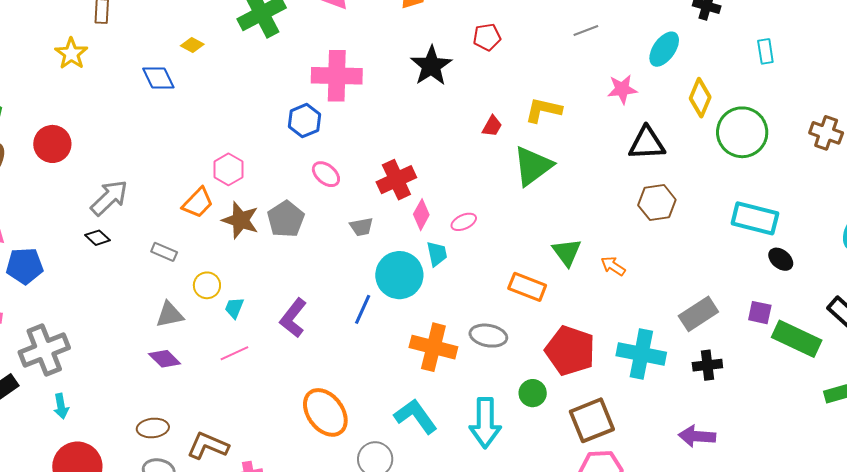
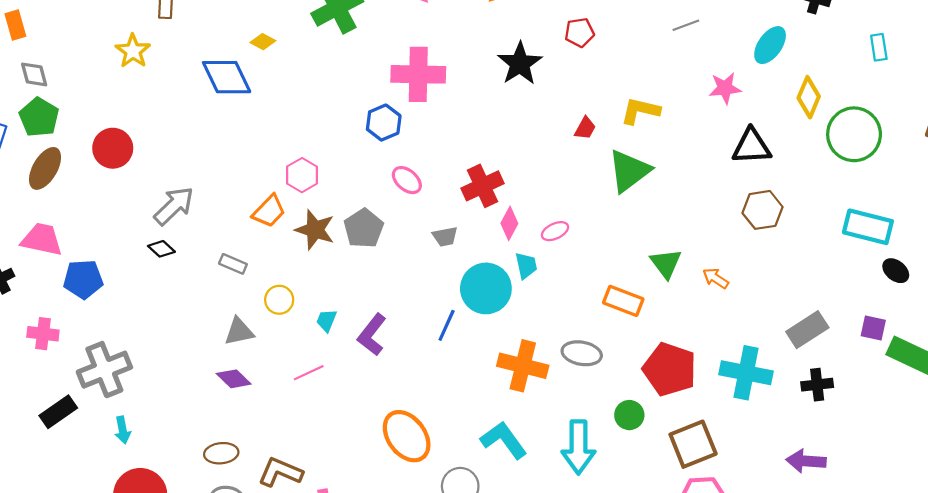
blue diamond: (158, 78) -> (227, 77), size x1.4
cyan trapezoid: (234, 308) -> (326, 320), moved

